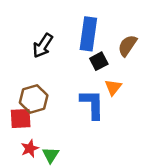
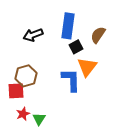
black arrow: (43, 46) -> (33, 35), turned 36
orange triangle: (113, 87) -> (87, 67), size x1.5

